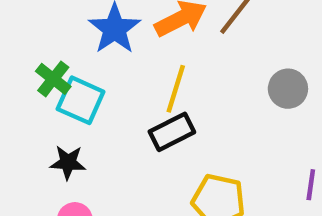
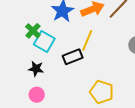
black rectangle: (172, 132) -> (73, 57), moved

